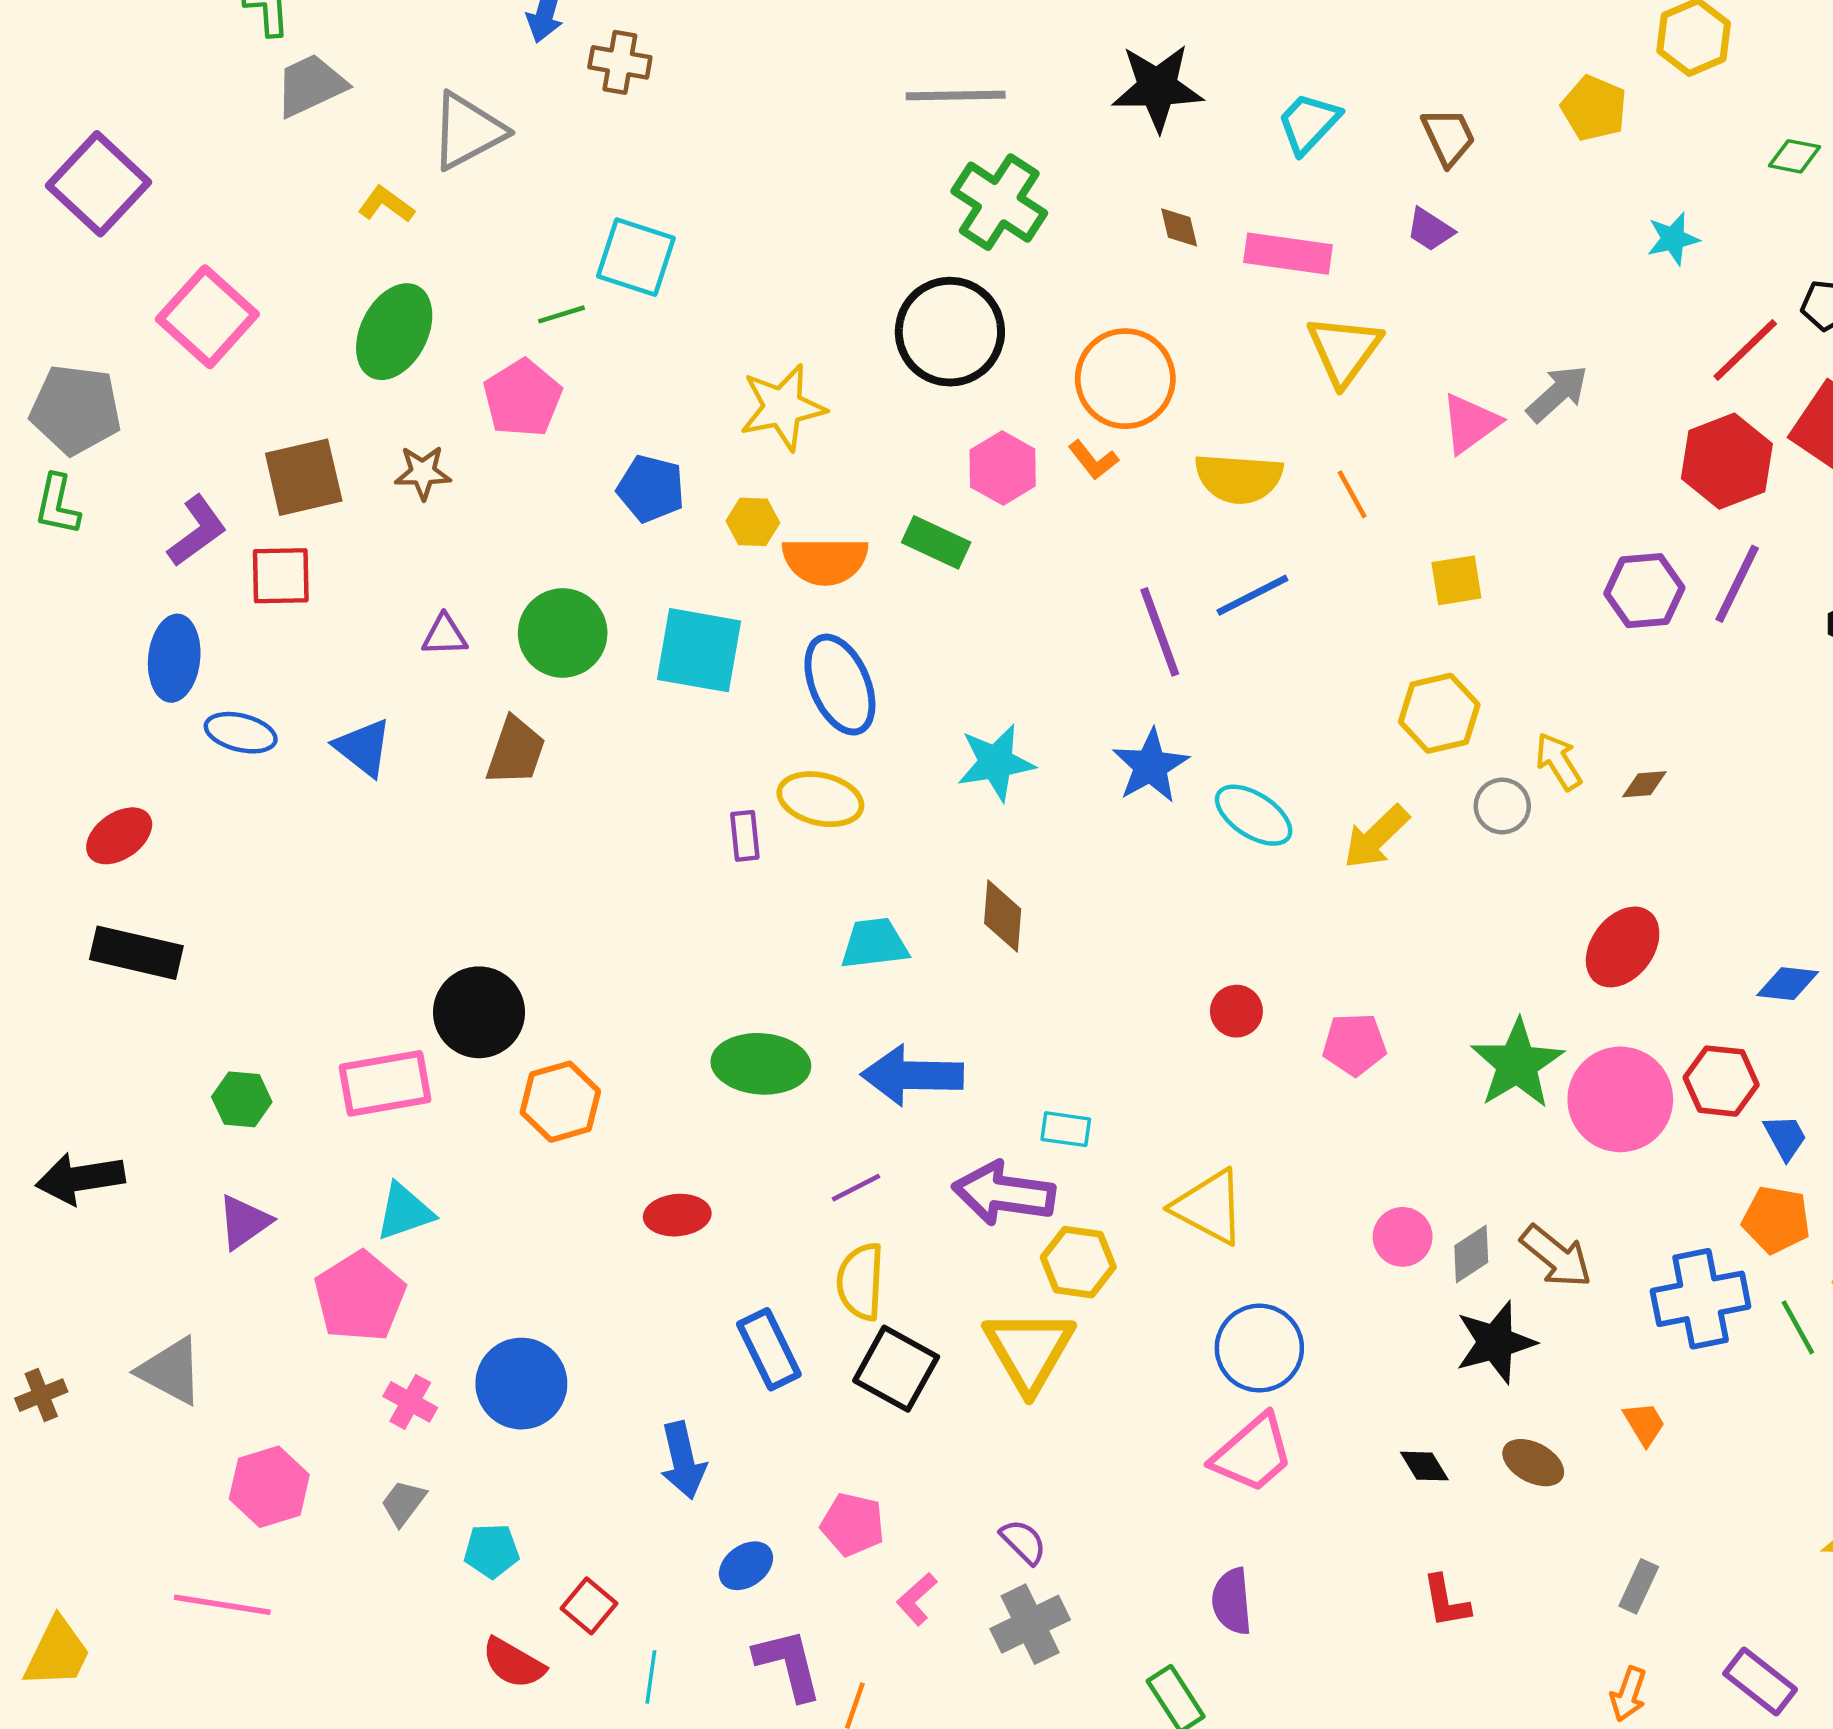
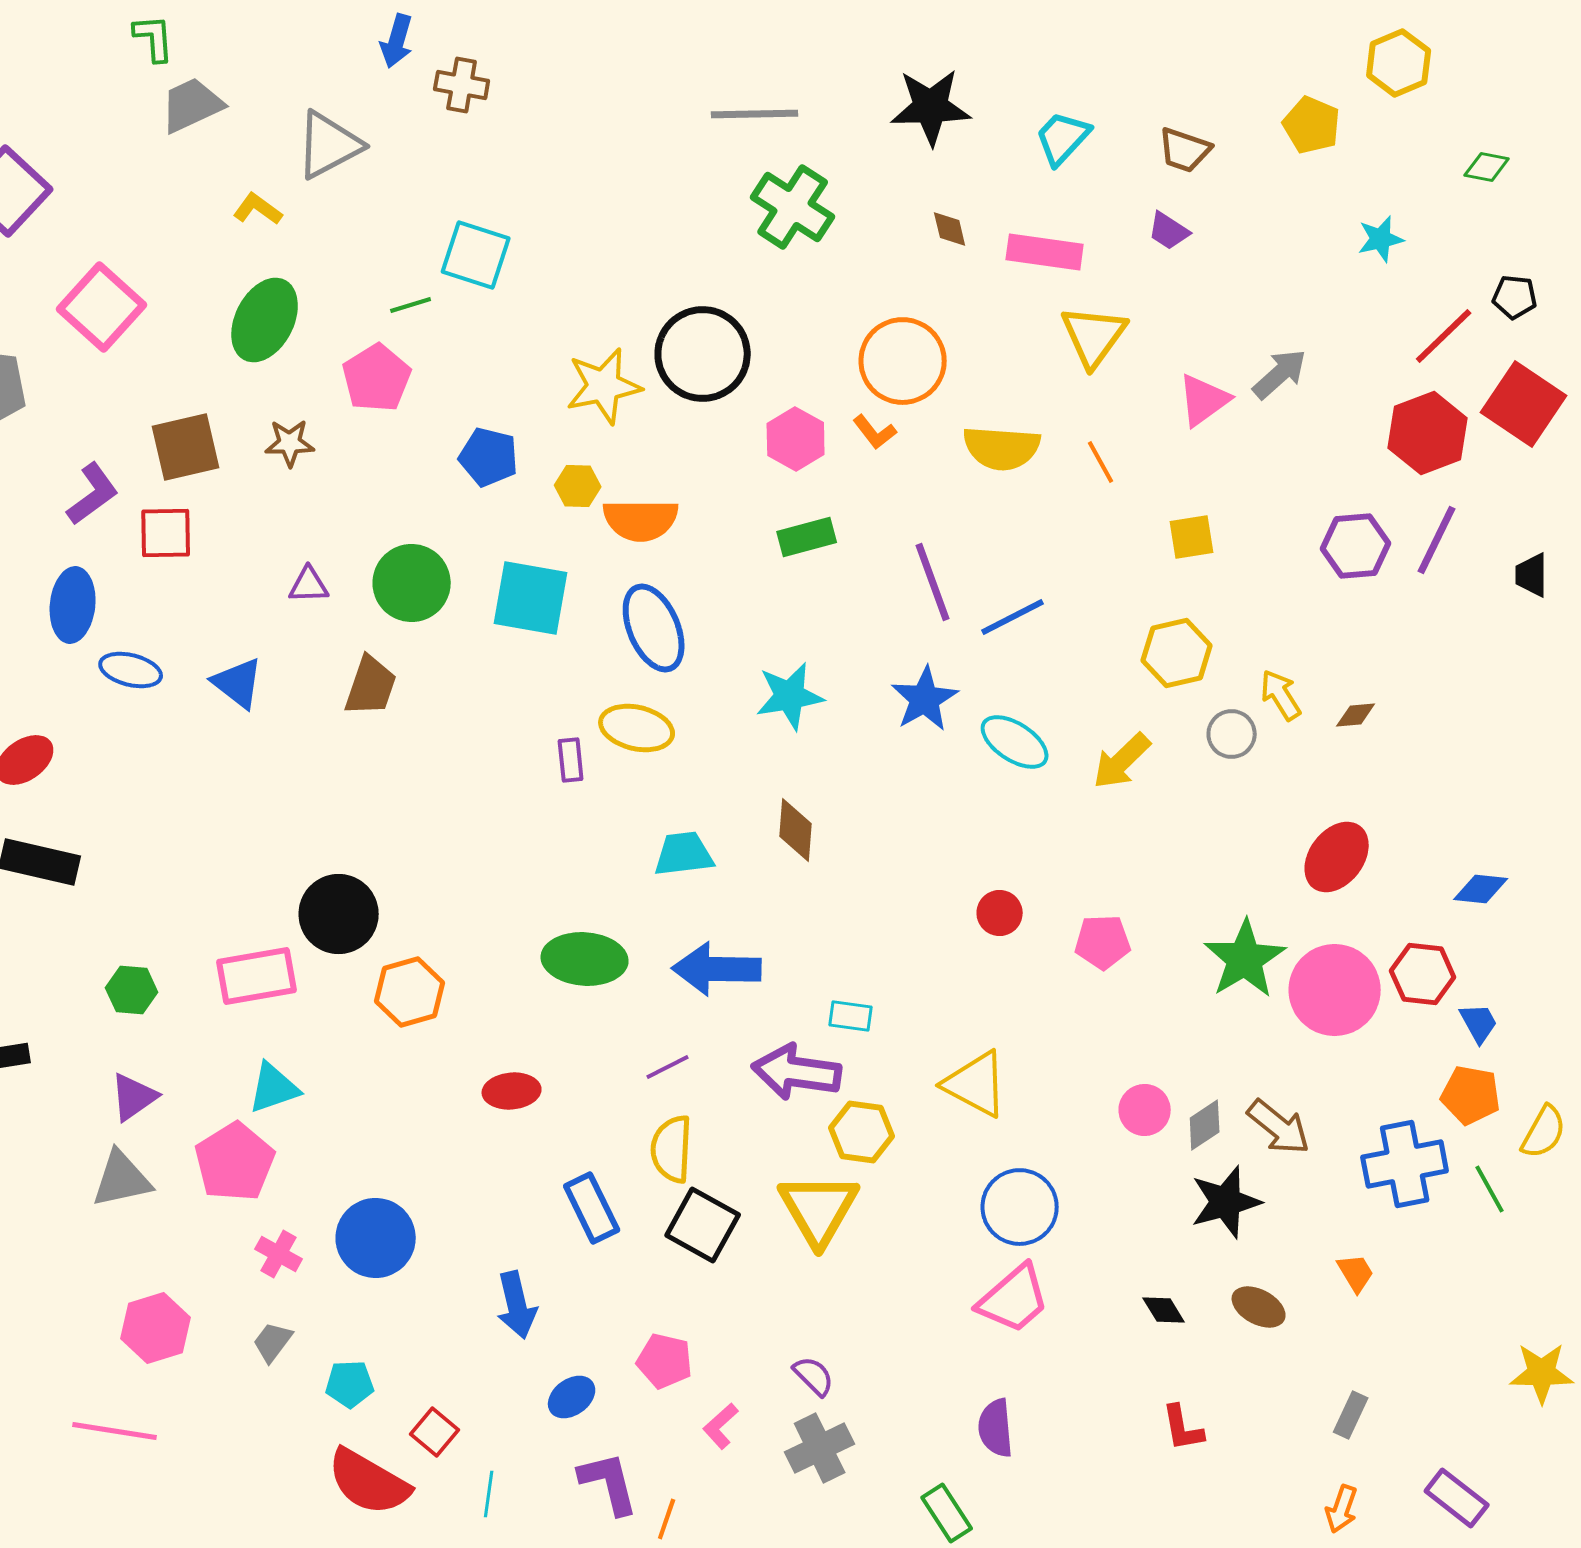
brown trapezoid: (1448, 137) -> (1185, 150), turned 134
black circle: (950, 332) -> (703, 354), moved
green rectangle: (936, 542) -> (807, 537), moved, turned -40
blue line: (1252, 595) -> (1013, 617), moved
gray triangle: (171, 1371) -> (122, 1179), moved, turned -40
red semicircle: (513, 1663) -> (369, 1482), size x1.5

